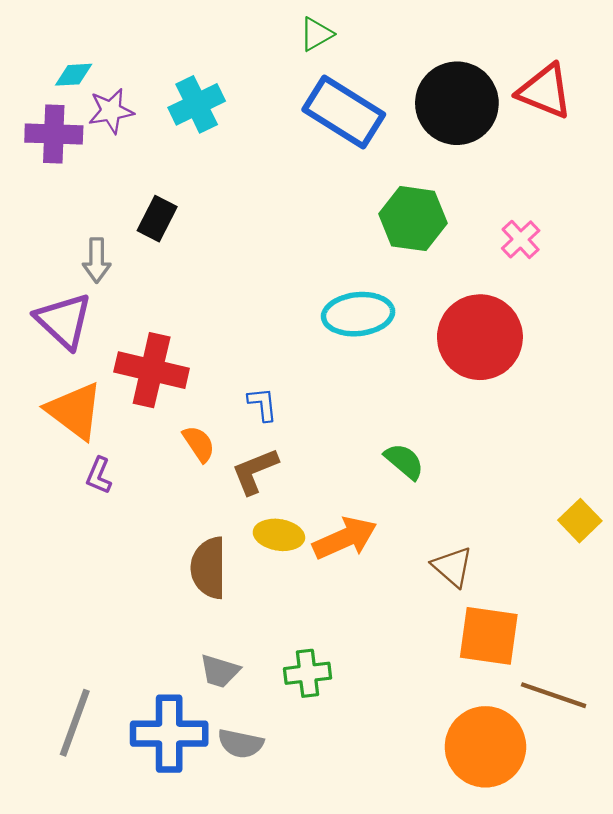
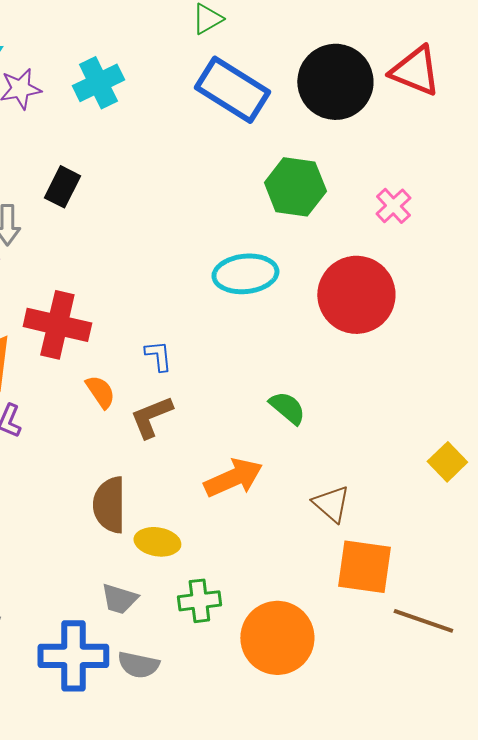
yellow ellipse: (279, 535) -> (157, 542), moved
orange circle: (485, 747) -> (277, 638), moved

